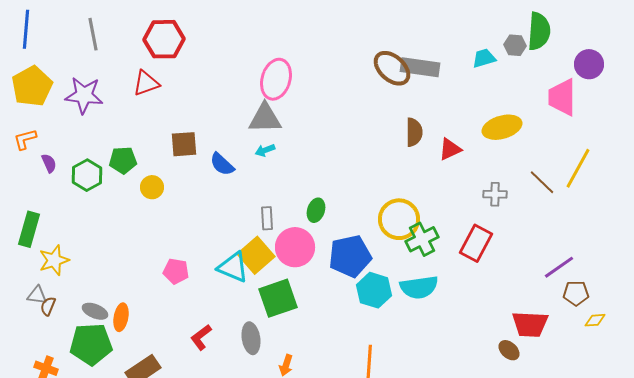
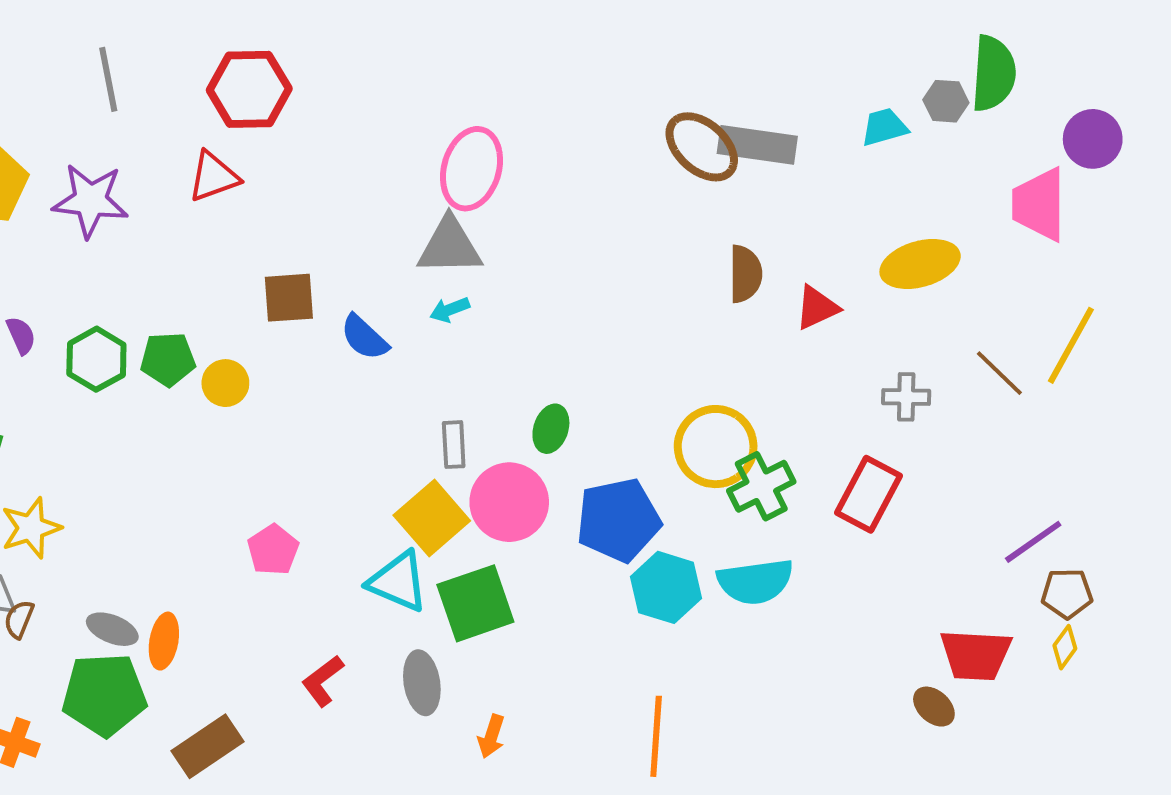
green pentagon: (123, 160) -> (168, 359), moved
cyan triangle: (233, 267) -> (398, 582), moved
pink pentagon: (176, 271) -> (273, 550), turned 30
yellow diamond: (595, 320) -> (1065, 647), moved, turned -50

